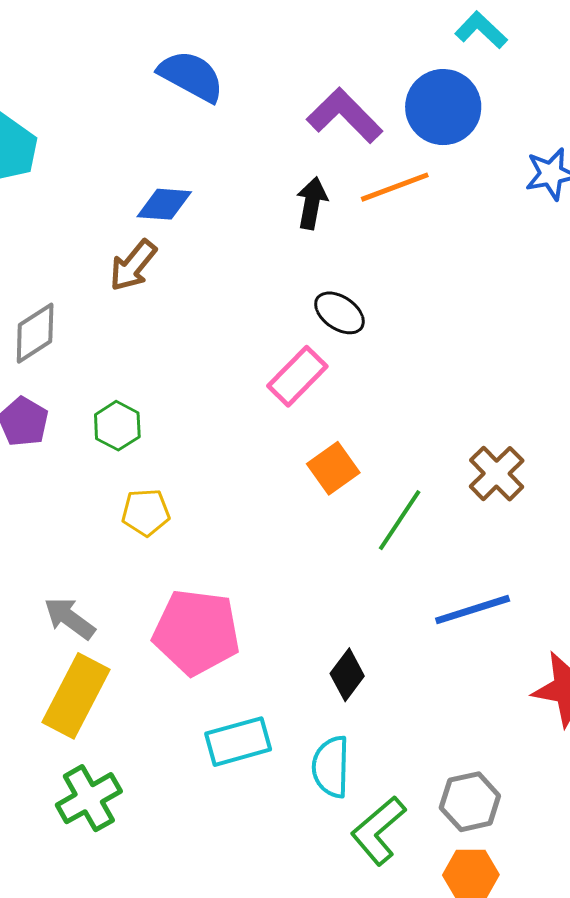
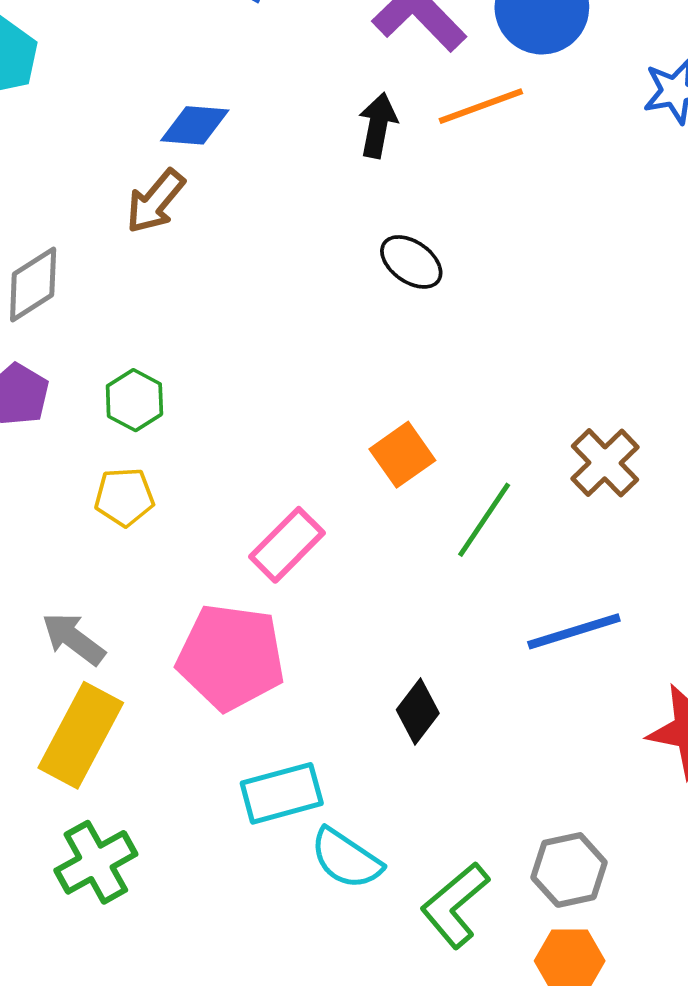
pink rectangle: (297, 376) -> (287, 545), moved
yellow pentagon: (146, 512) -> (124, 497), moved
cyan semicircle: (331, 767) -> (346, 859), moved, turned -58

